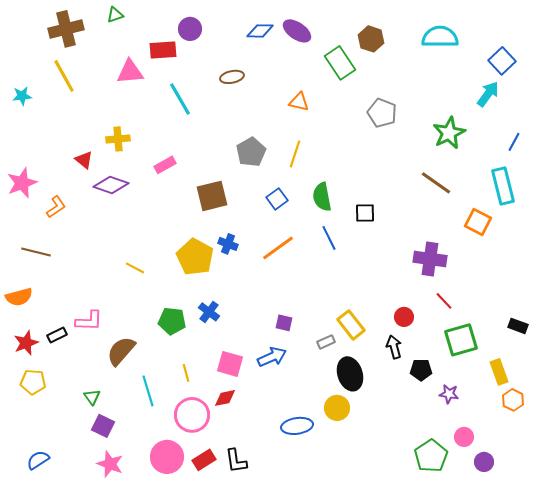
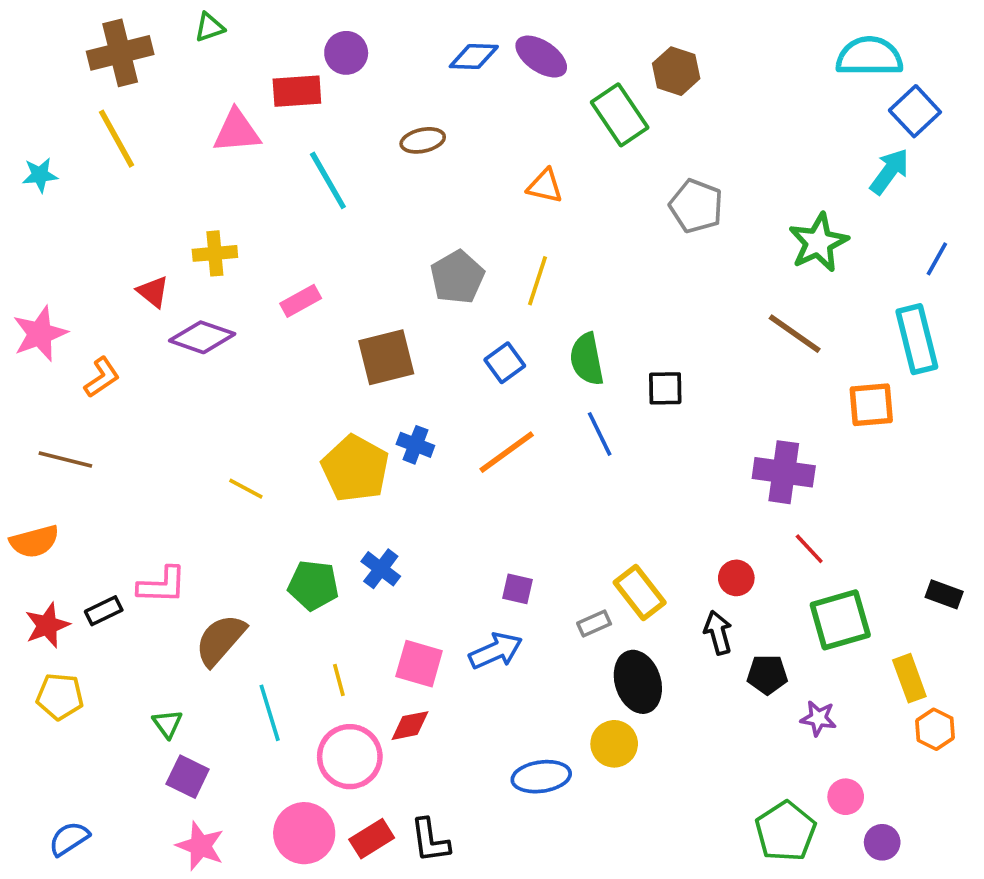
cyan semicircle: (440, 37) -> (869, 57), moved
orange square: (478, 222) -> (871, 405), turned -32

